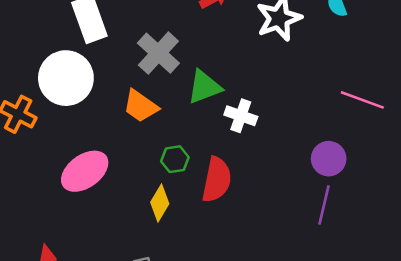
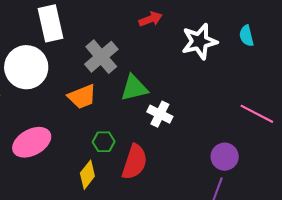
orange trapezoid: (140, 106) -> (82, 97), turned -64

